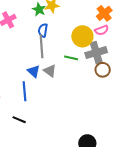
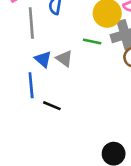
gray line: (41, 46) -> (31, 23), moved
black line: (19, 120) -> (52, 106), moved

